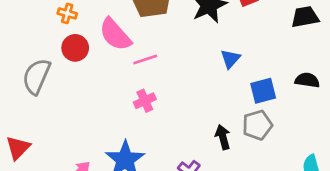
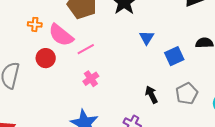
orange cross: (67, 13) -> (35, 24), moved
red circle: (75, 48) -> (46, 58), moved
gray pentagon: (257, 125) -> (187, 94), moved

